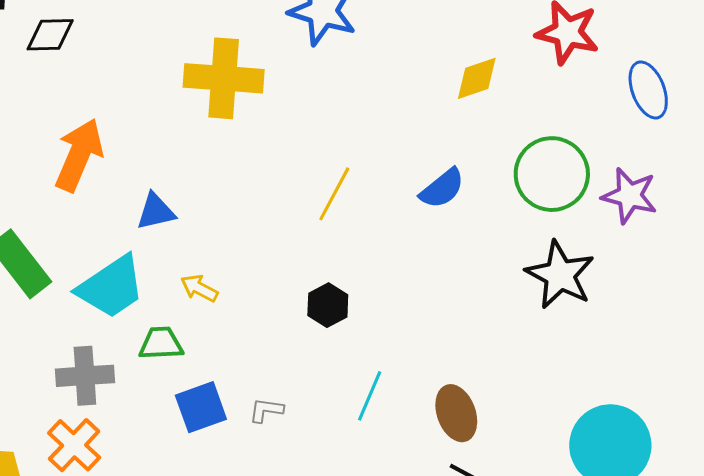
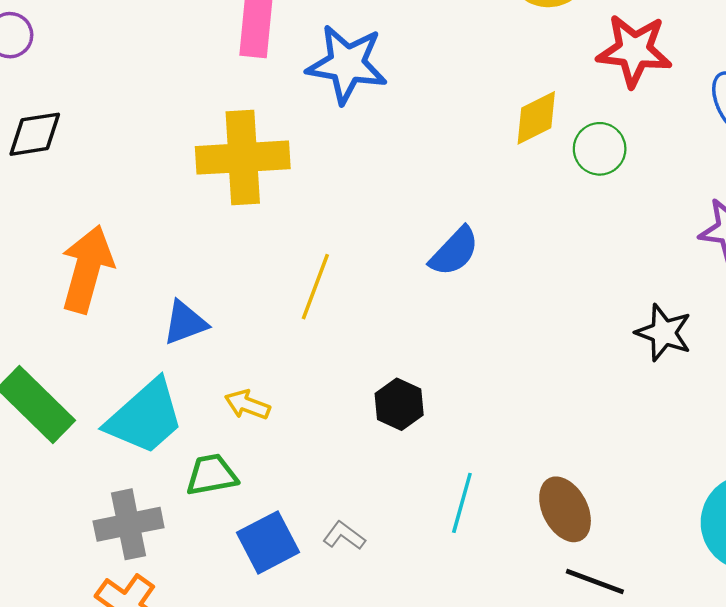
green circle: (552, 174) -> (600, 149), moved, size x0.6
blue semicircle: (442, 189) -> (454, 251), moved
yellow line: (334, 194) -> (315, 287), moved
black star: (560, 275) -> (664, 333), size x0.7
gray L-shape: (266, 410) -> (344, 536), turned 36

